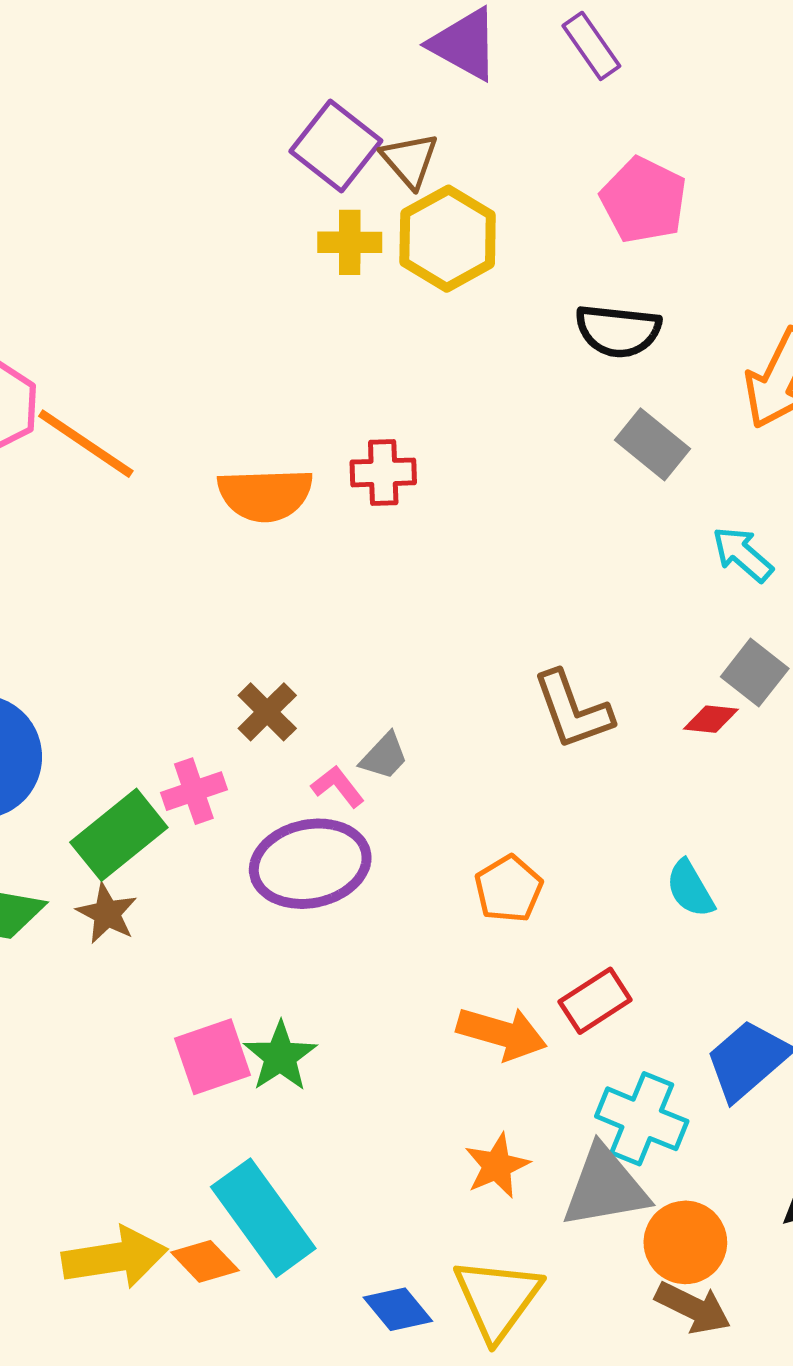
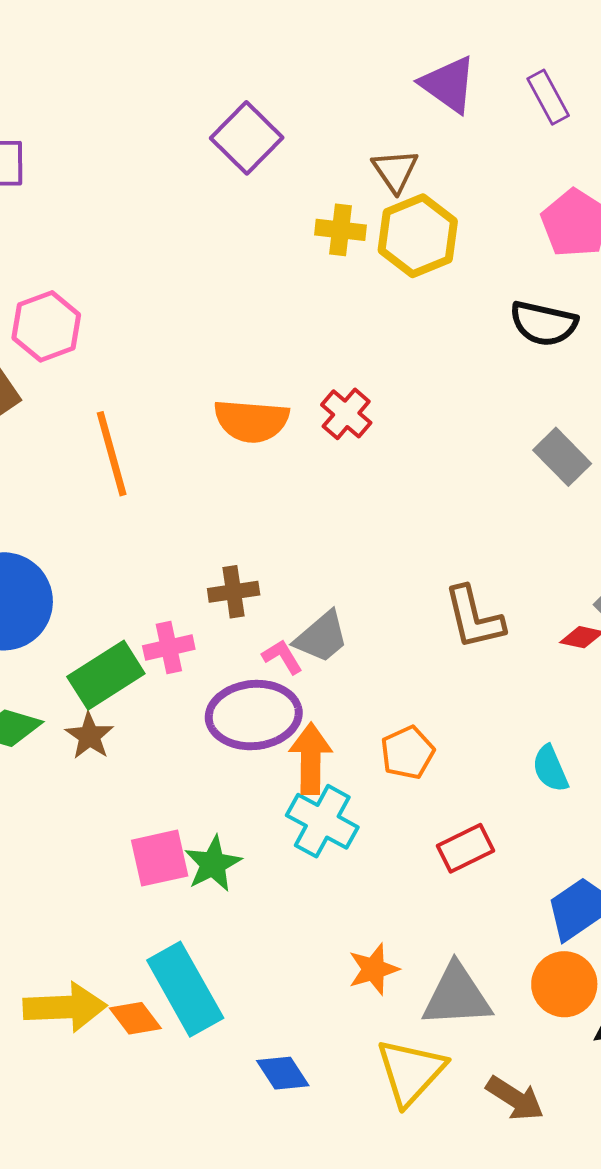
purple square: (336, 146) -> (247, 138), moved
orange line: (86, 444) -> (112, 454), moved, turned 34
gray rectangle: (652, 444) -> (562, 457), moved
red cross: (383, 472) -> (346, 414), turned 36
brown cross: (267, 712) -> (234, 592), turned 30
gray trapezoid: (384, 756) -> (322, 637), size x1.4
orange arrow: (502, 1033) -> (311, 759), moved, turned -112
cyan cross: (642, 1119) -> (322, 821), moved
orange circle: (685, 1242) -> (564, 984), moved
yellow triangle: (497, 1299) -> (411, 1072), moved

